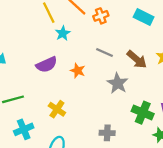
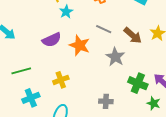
orange star: (78, 71) -> (80, 45), size x1.5
yellow cross: (57, 109) -> (61, 80), turned 35

